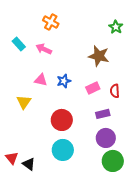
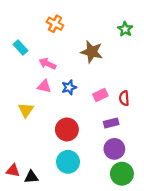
pink arrow: (44, 49) -> (47, 64), moved
brown star: (99, 56) -> (92, 52), moved
red triangle: (12, 158) -> (13, 170), turned -40
black triangle: (29, 164) -> (31, 177), turned -40

